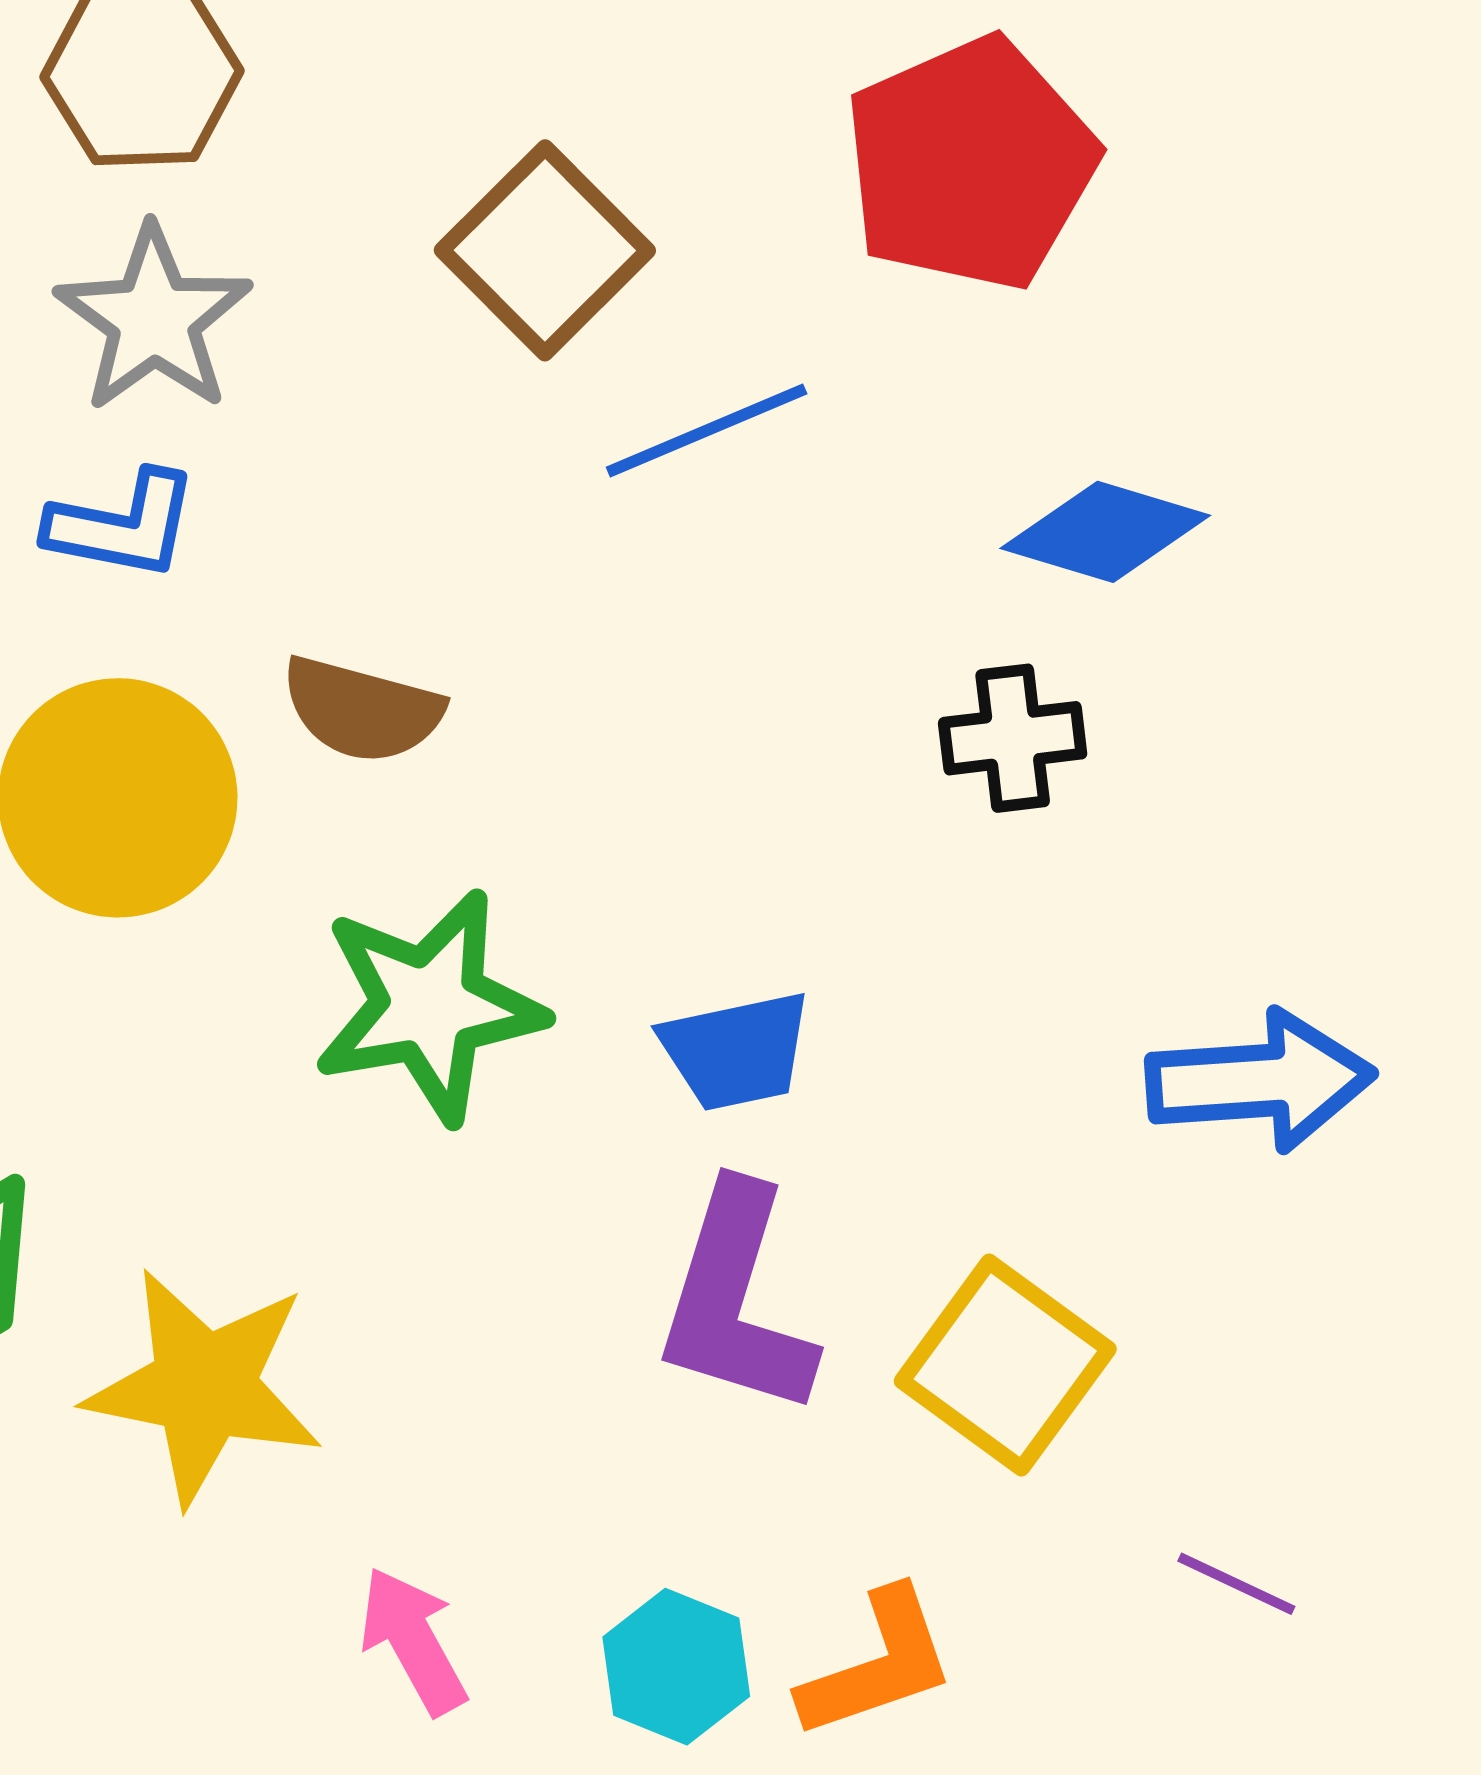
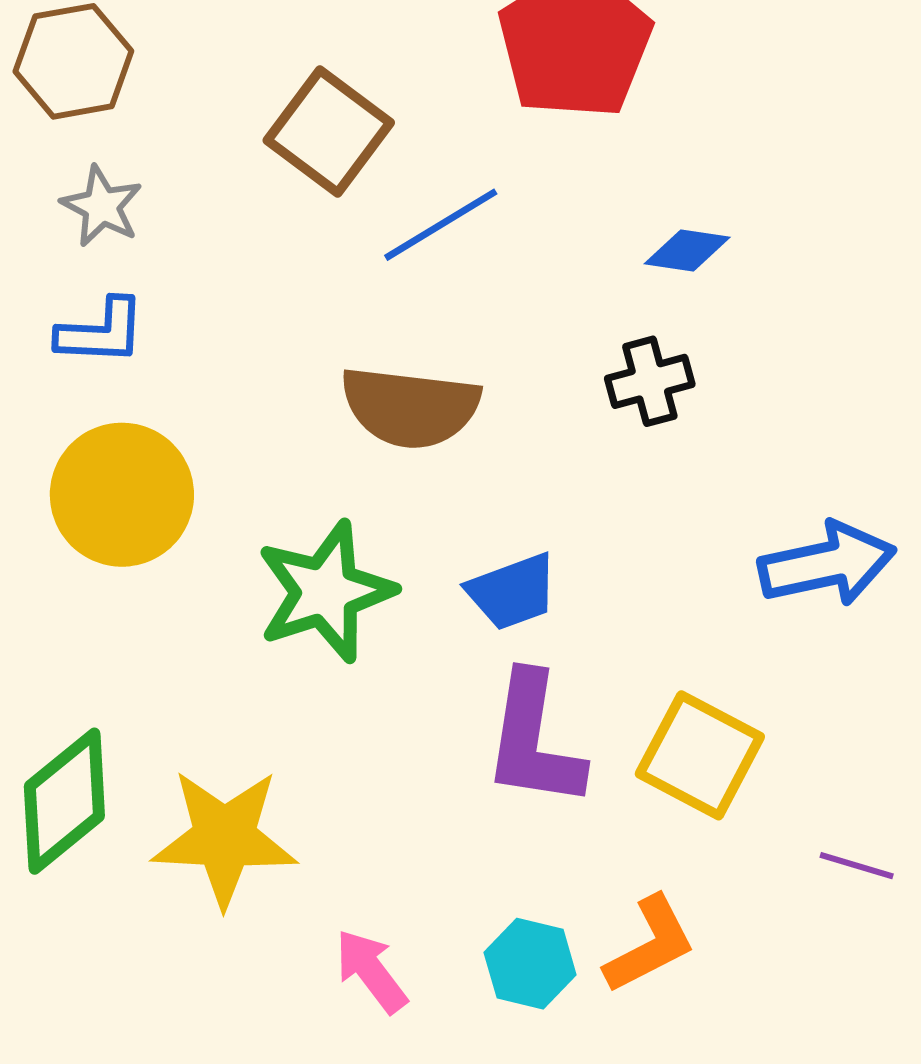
gray star: (154, 319) -> (102, 206), size x0.7
blue diamond: (1105, 532) -> (687, 250), size x0.7
brown semicircle: (362, 710) -> (410, 407), moved, size x1.4

